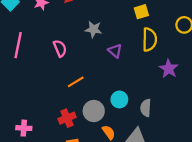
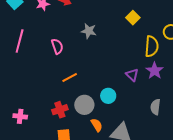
yellow square: (141, 12) -> (133, 18), turned -32
yellow semicircle: (150, 40) -> (152, 46), moved
purple triangle: (115, 51) -> (132, 75), moved
gray semicircle: (146, 108) -> (155, 107), moved

